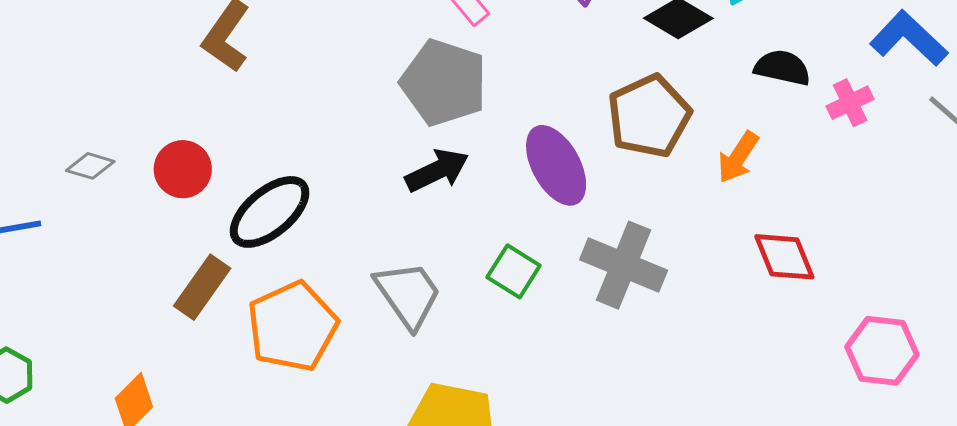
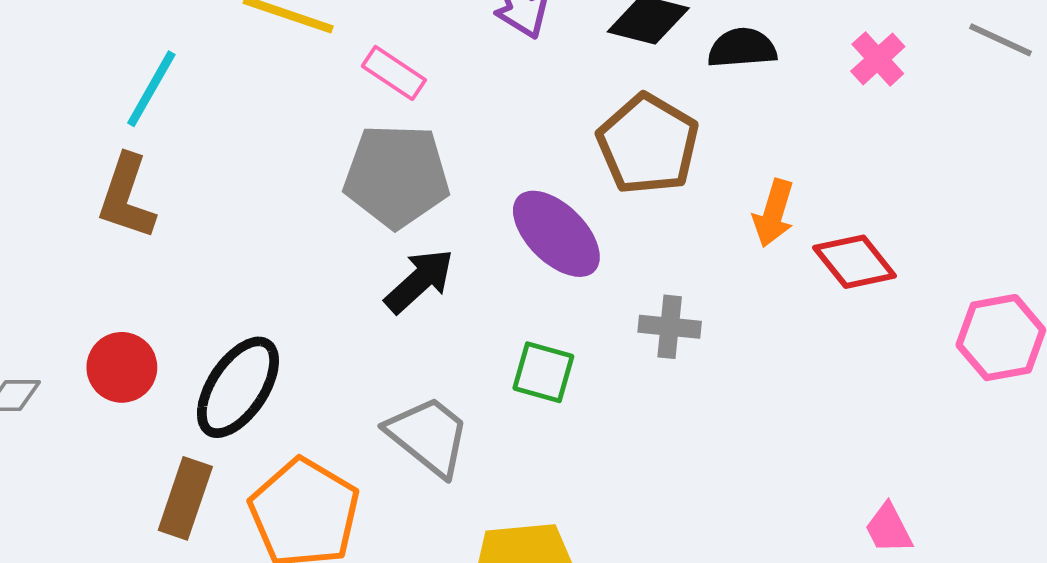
black semicircle: (782, 68) -> (742, 48), moved
orange arrow: (738, 157) -> (774, 213), moved
gray cross: (624, 265) -> (670, 327), size x0.6

